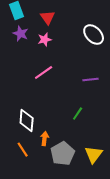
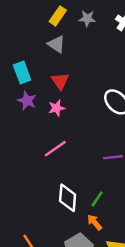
white diamond: (27, 121) -> (68, 198), moved
orange arrow: (45, 139) -> (95, 222), moved, turned -48

